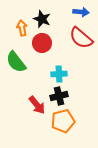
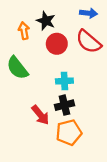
red circle: (42, 43) -> (57, 44), moved

